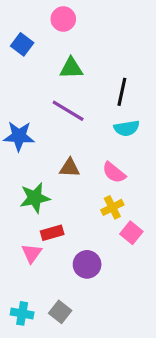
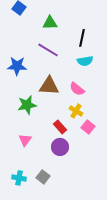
brown triangle: (70, 168) -> (49, 86), size x1.5
yellow cross: (112, 207) -> (76, 111), turned -32
red rectangle: (52, 233) -> (60, 127), moved, turned 64

